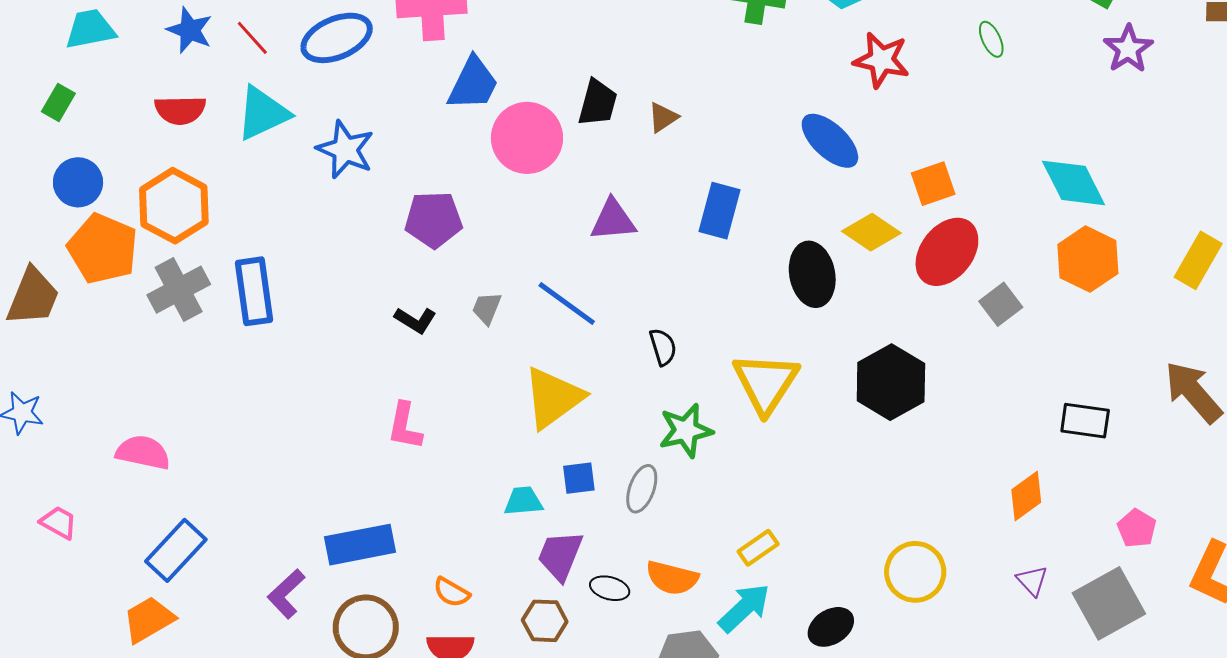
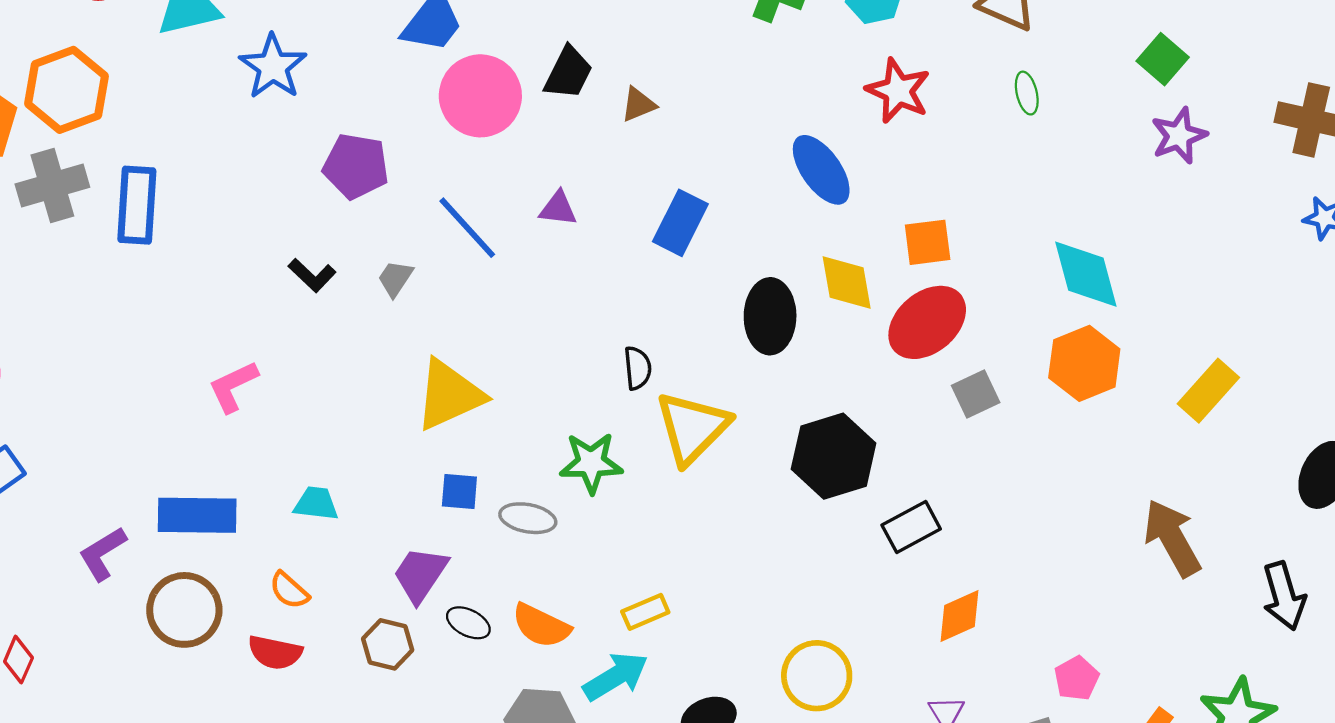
purple triangle: (613, 220) -> (558, 209), size x0.7
yellow diamond: (871, 232) -> (847, 282), turned 34
blue line: (567, 304) -> (467, 228), moved
black semicircle: (663, 347) -> (638, 368), moved
black rectangle: (1085, 421) -> (911, 527), moved, turned -48
pink L-shape: (405, 426) -> (233, 387), moved, turned 42
gray ellipse: (642, 489) -> (528, 518), turned 69
cyan trapezoid: (523, 501) -> (316, 503), moved

